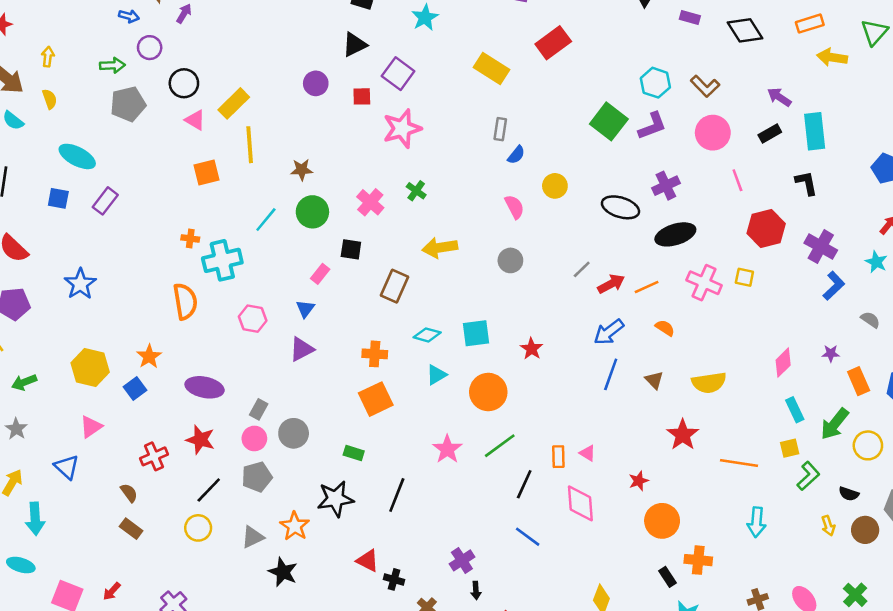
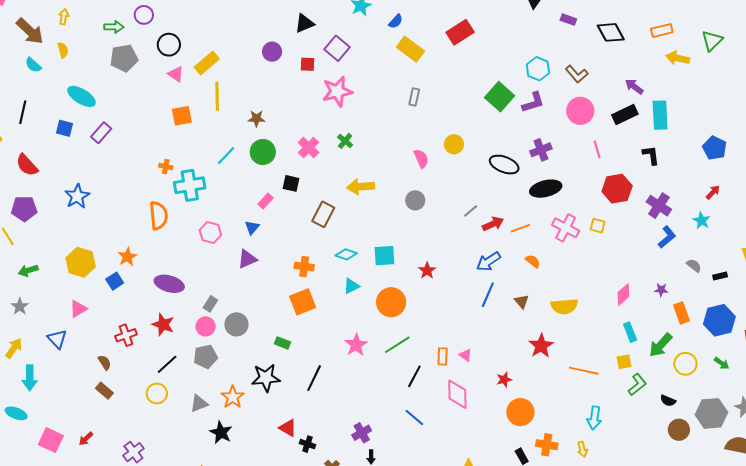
black rectangle: (770, 134) -> (625, 114), size x1.4
blue semicircle: (516, 155) -> (396, 21), moved
yellow arrow: (828, 526) -> (582, 449), moved

